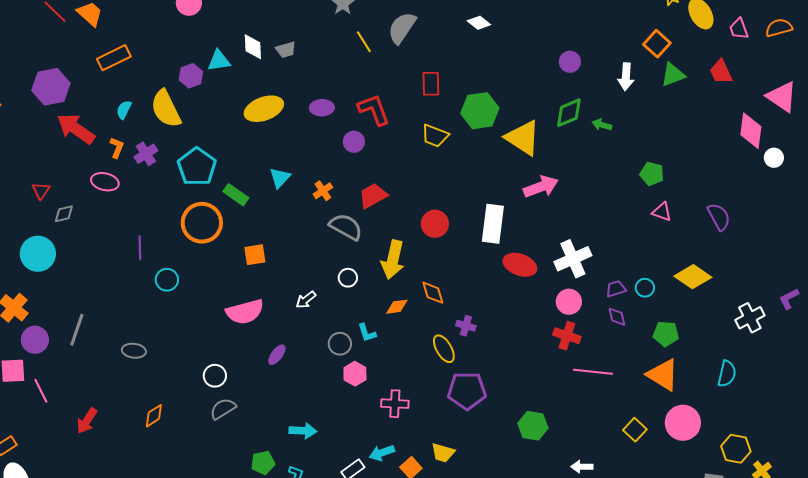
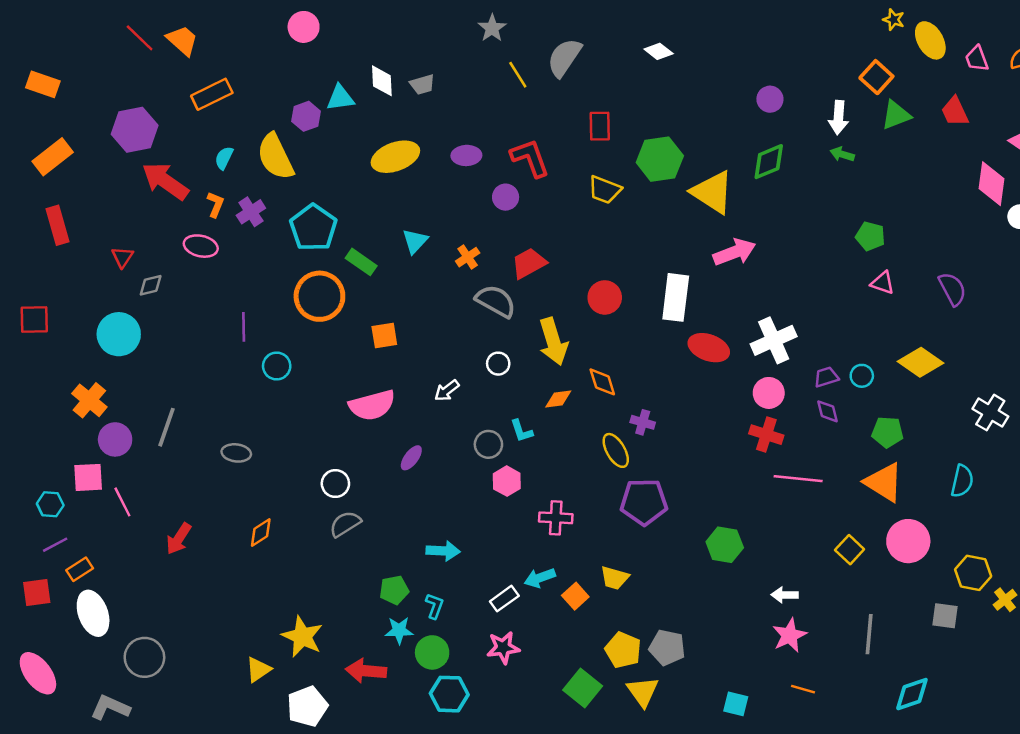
green arrow: (602, 125) -> (842, 154), moved
yellow arrow: (393, 260) -> (553, 342), turned -30
white cross: (750, 318) -> (990, 413), turned -32

